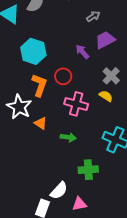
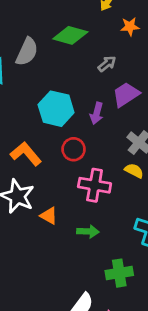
cyan hexagon: (33, 51) -> (56, 109), moved
purple arrow: (82, 52) -> (97, 113), turned -119
orange L-shape: (39, 85) -> (26, 154), moved, turned -55

